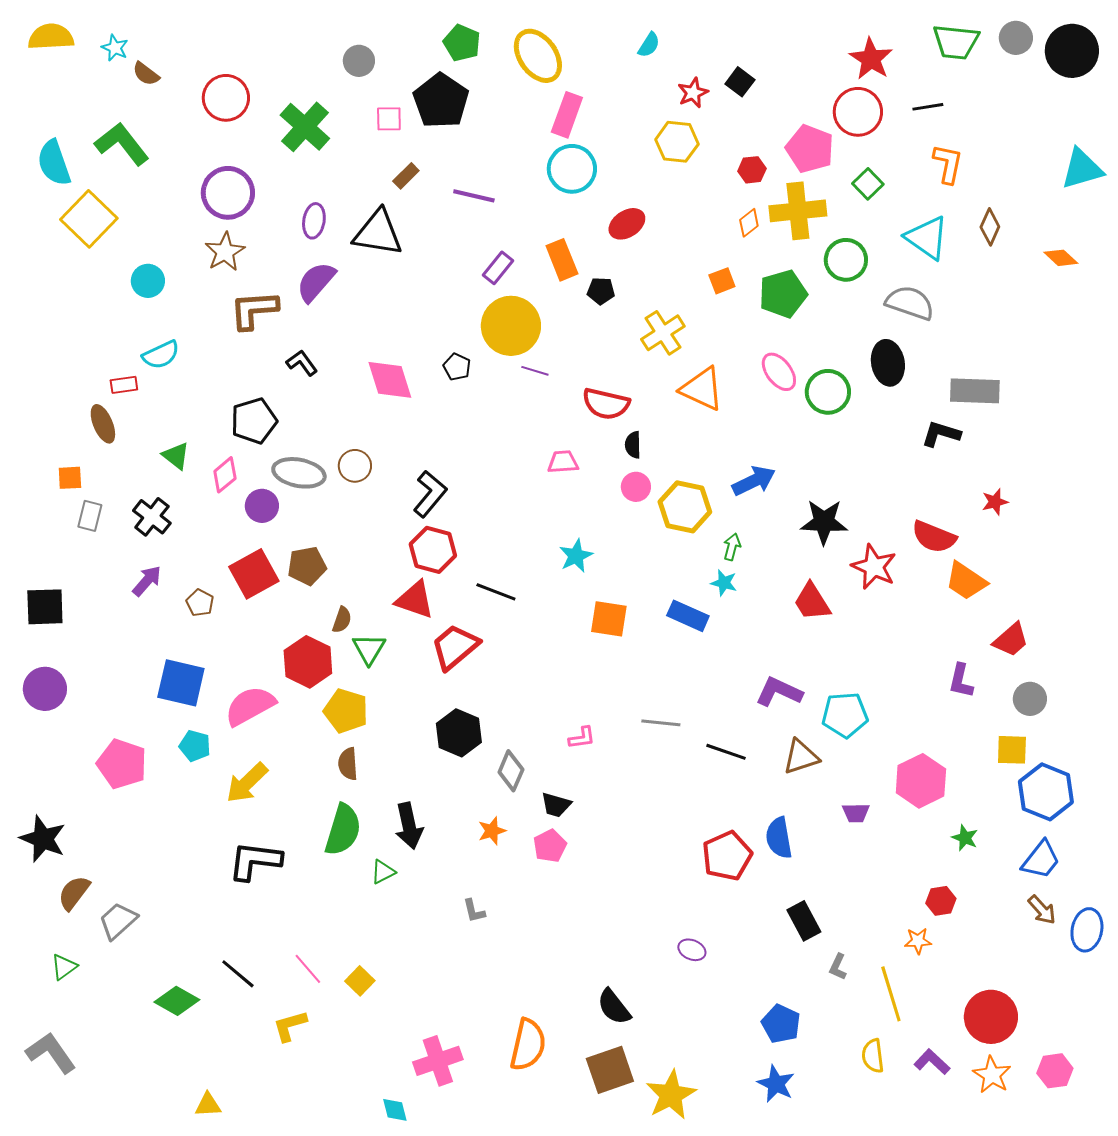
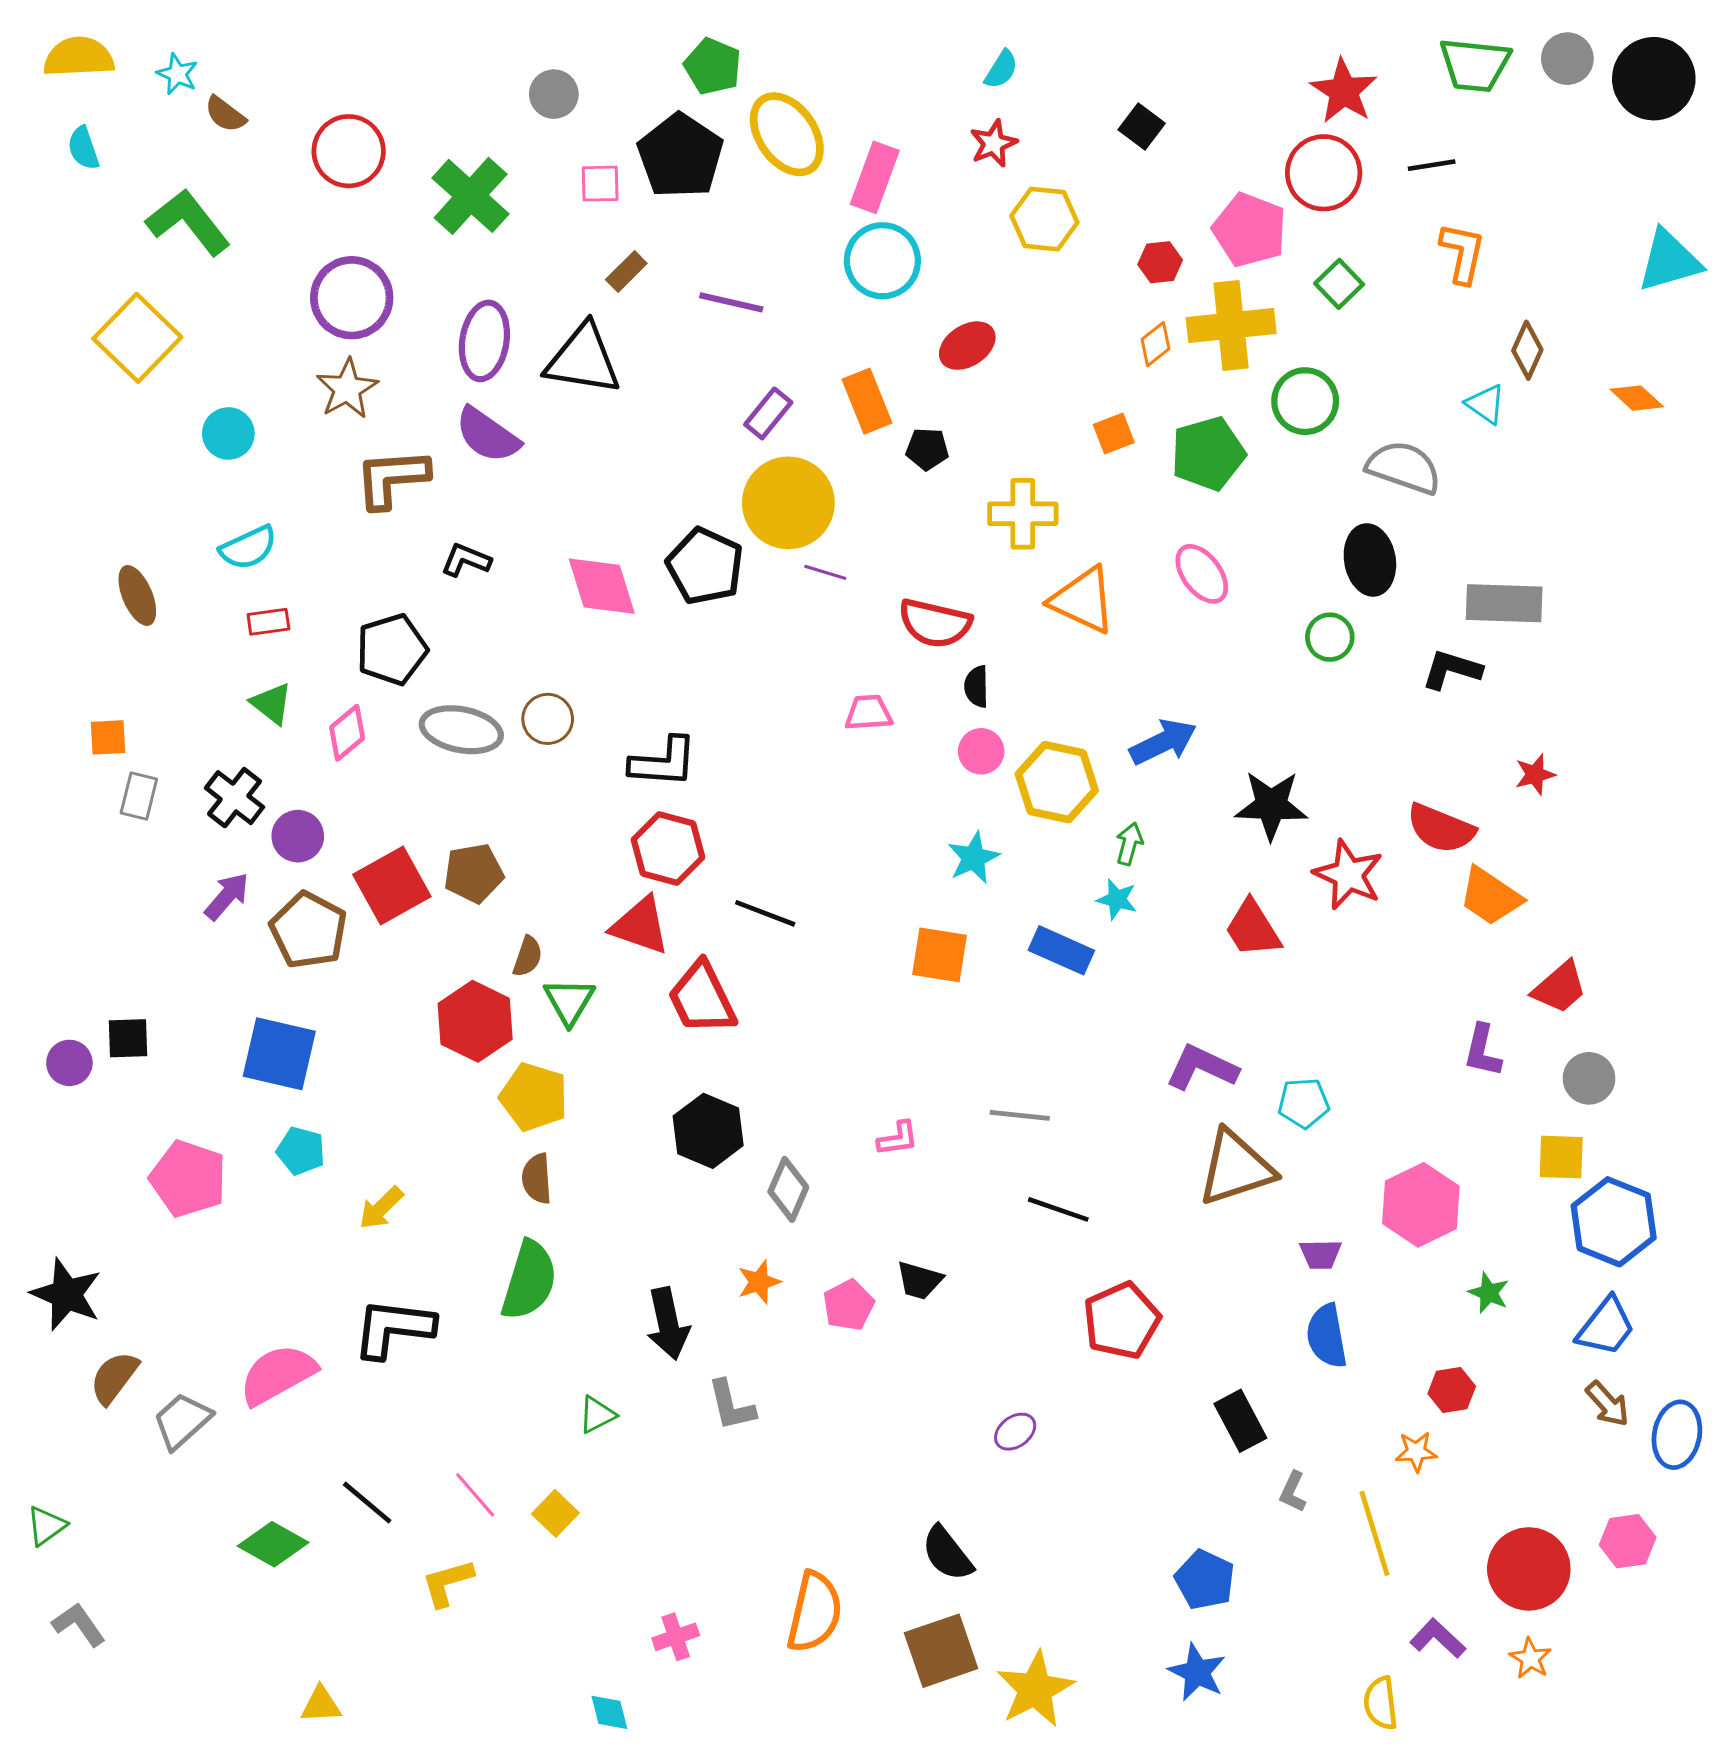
yellow ellipse: (538, 56) -> (787, 134), moved
red star: (693, 93) -> (994, 143), moved
cyan semicircle: (54, 163) -> (83, 148), moved, size x0.6
purple ellipse: (314, 221) -> (484, 341), size x1.4
cyan triangle: (927, 238) -> (1486, 404), moved, size x0.6
purple semicircle: (316, 282) -> (488, 435), turned -96
yellow cross: (663, 333) -> (1023, 514), turned 33
black L-shape: (302, 363) -> (466, 560), turned -32
black pentagon: (457, 367) -> (705, 566), size x1.8
red rectangle: (124, 385) -> (268, 622), moved
green circle: (828, 392) -> (1330, 637), moved, size x0.7
brown ellipse: (103, 424) -> (137, 595), moved
black L-shape: (430, 494) -> (663, 762), turned 54
purple circle: (262, 506) -> (298, 836), moved
cyan star: (576, 556) -> (973, 858), moved
brown pentagon: (200, 603) -> (309, 930), size x1.8
black square: (45, 607) -> (128, 1038), moved, size x0.7
red trapezoid: (455, 647) -> (702, 998), turned -76
purple circle: (45, 689) -> (69, 1063), size x0.7
pink semicircle: (250, 706) -> (278, 1375), moved
cyan pentagon: (845, 715) -> (1304, 1103), size x0.7
black line: (726, 752) -> (1058, 1209), moved
brown triangle: (801, 757) -> (1236, 1168), size x1.4
yellow arrow: (247, 783) -> (381, 1208), size x0.7
black trapezoid: (556, 805) -> (919, 1280), moved
black arrow: (409, 826) -> (668, 1324), moved
blue semicircle: (779, 838) -> (1327, 1336), moved
green triangle: (383, 872) -> (597, 1415), moved
gray L-shape: (474, 911) -> (731, 1405), size x1.4
purple ellipse: (692, 950) -> (1015, 1432), moved, turned -60
green triangle: (64, 967) -> (46, 1526), moved
gray L-shape: (51, 1053) -> (79, 1624), size x0.7
yellow semicircle: (873, 1056) -> (1381, 1703), moved
pink cross: (438, 1061) -> (676, 1637), size x0.6
pink hexagon: (1055, 1071) -> (1628, 1541), moved
orange star: (992, 1075) -> (1530, 1658), size x0.7

